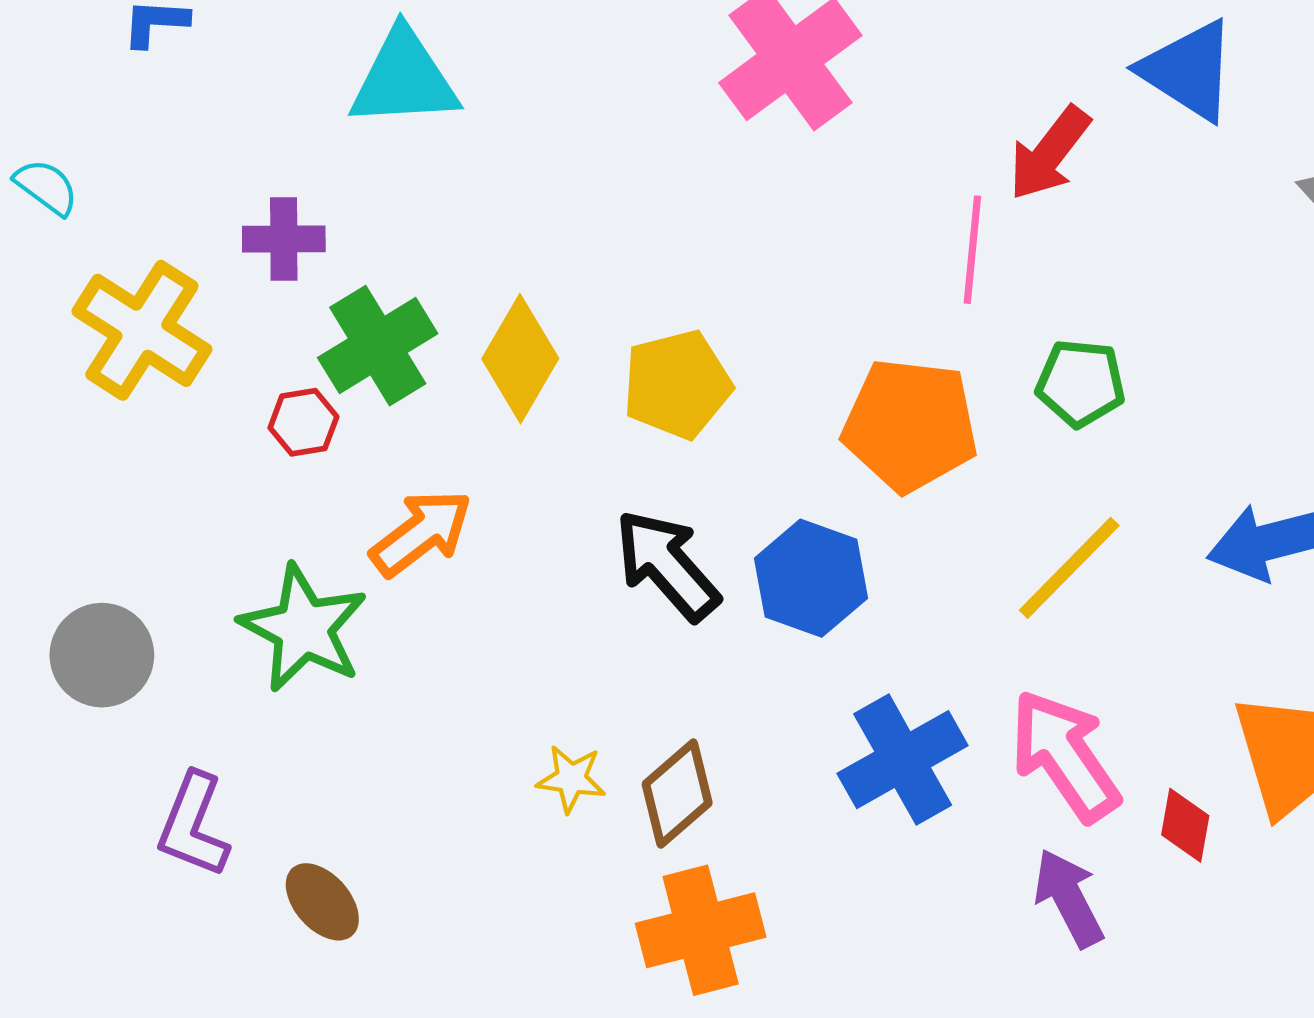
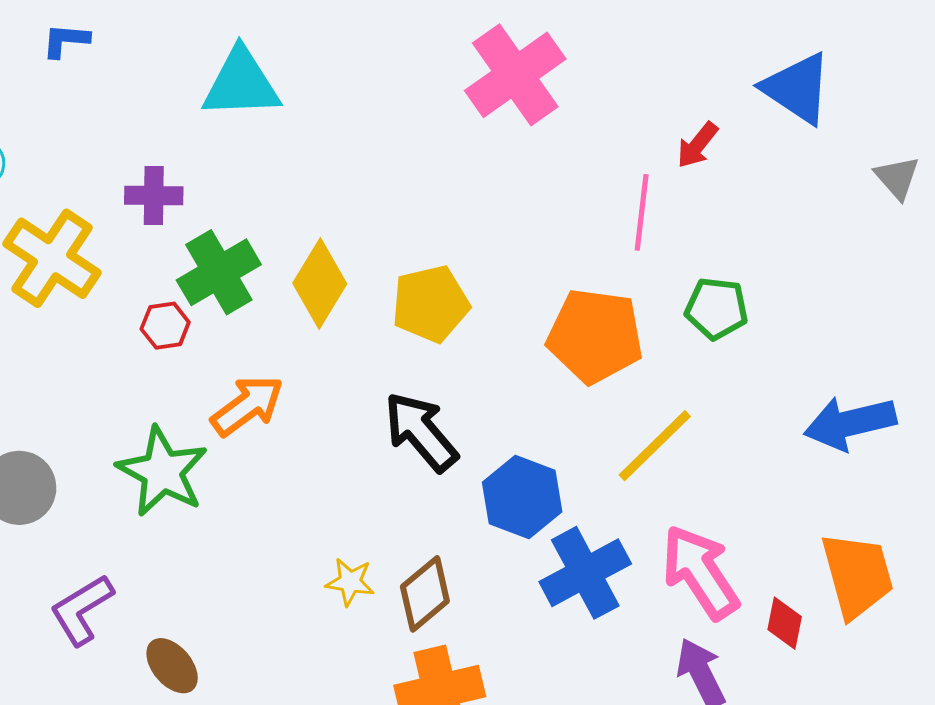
red arrow: (1049, 153) -> (697, 145), size x0.7
yellow line: (1069, 568) -> (655, 446), moved
blue hexagon: (811, 578) -> (522, 497), moved
purple L-shape: (193, 825) -> (82, 610), turned 36

